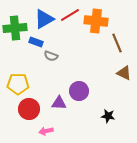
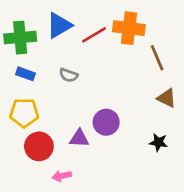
red line: (70, 15) -> (94, 35), moved
blue rectangle: (36, 42) -> (25, 74), moved
black star: (108, 116) -> (159, 142), moved

